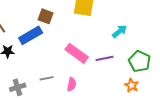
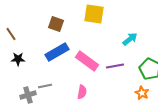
blue rectangle: (31, 35) -> (57, 52), moved
gray line: (47, 78) -> (45, 86), moved

